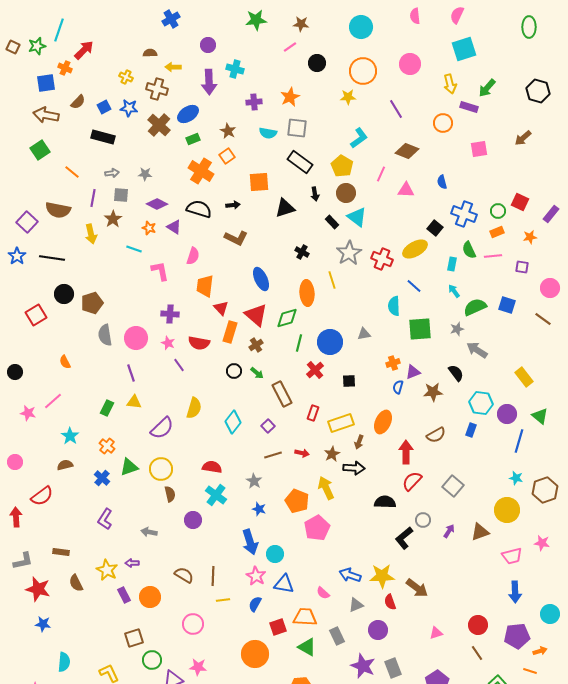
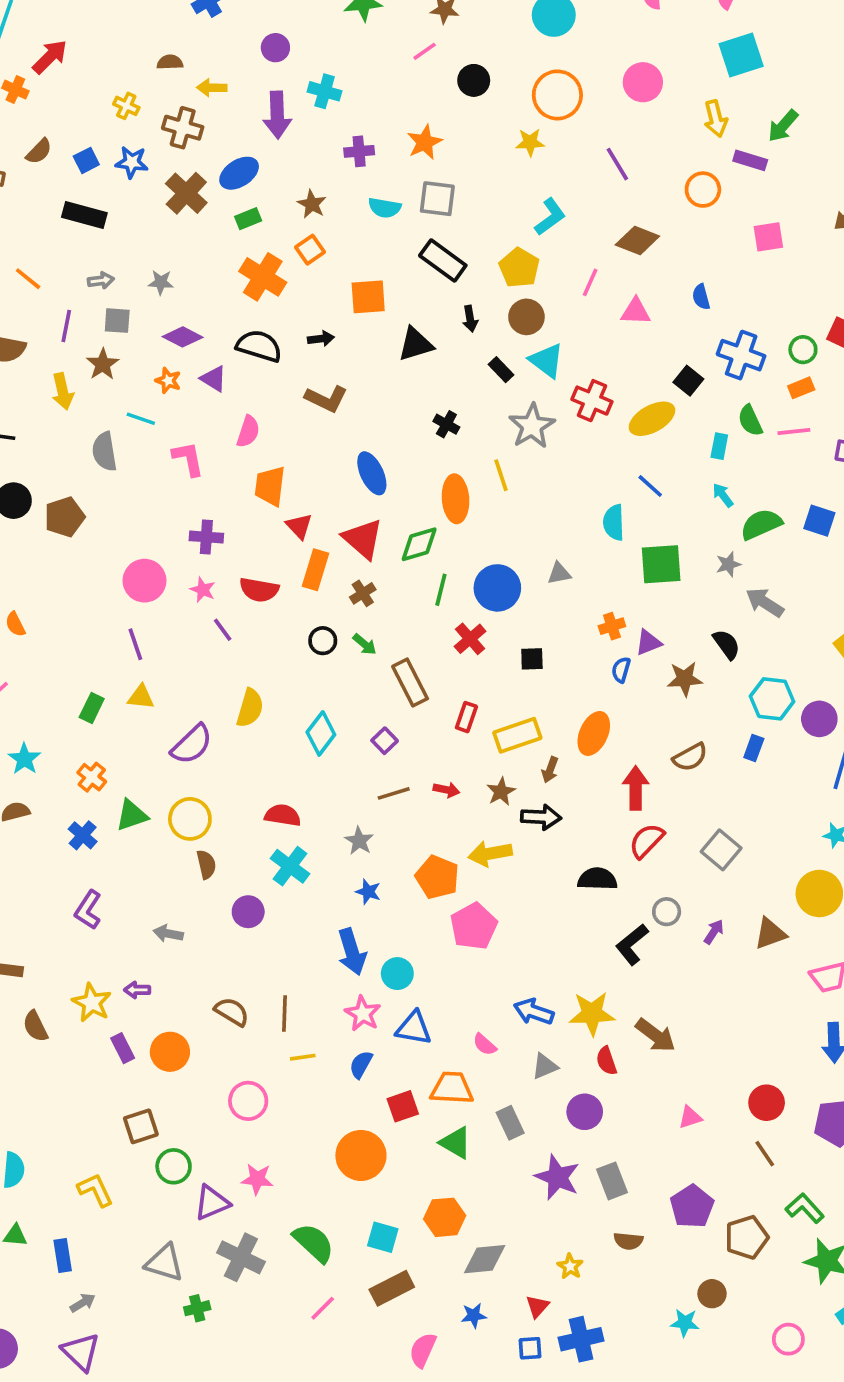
red cross: (382, 259) -> (592, 401), moved
gray semicircle: (105, 335) -> (104, 451), moved
yellow arrow: (326, 488) -> (490, 853), turned -75

